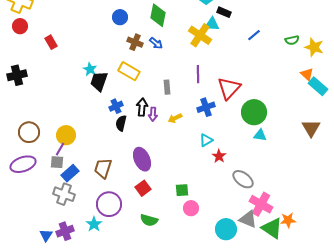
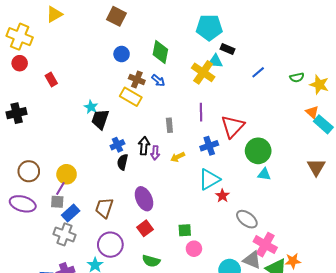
yellow rectangle: (129, 71) -> (131, 97), moved
cyan triangle: (206, 140) -> (209, 179), size x1.6
purple ellipse: (23, 164) -> (23, 204), turned 35

